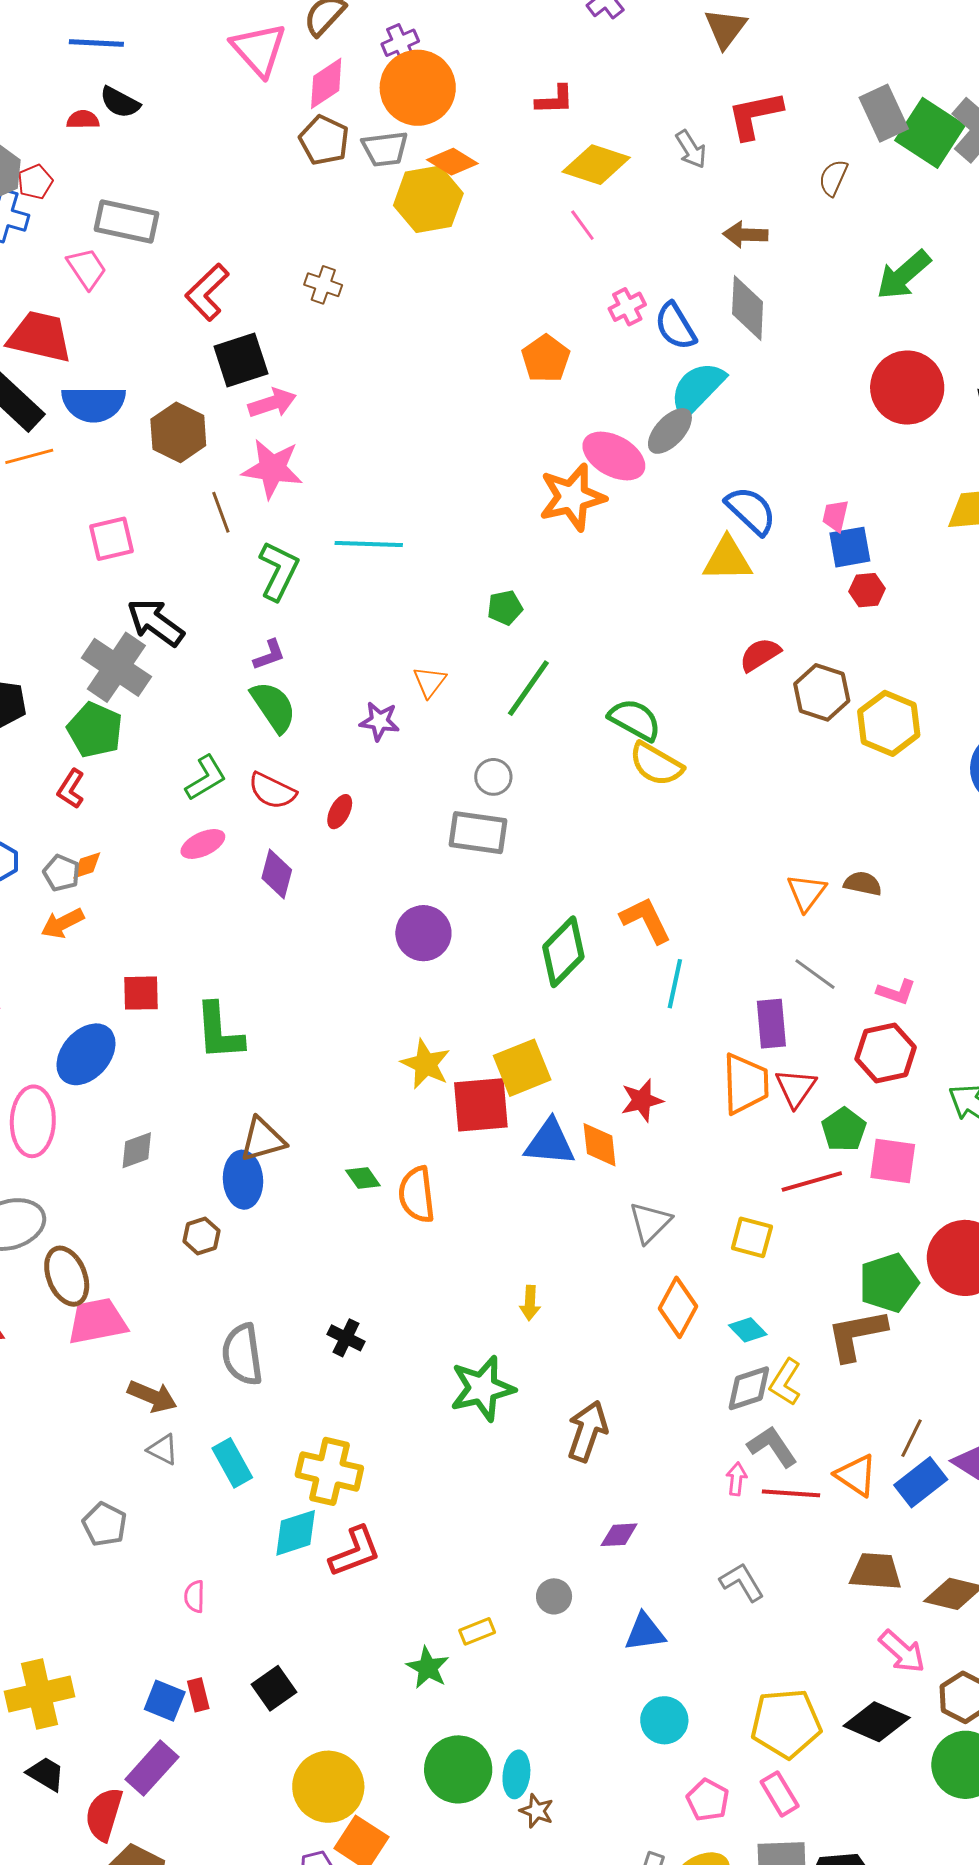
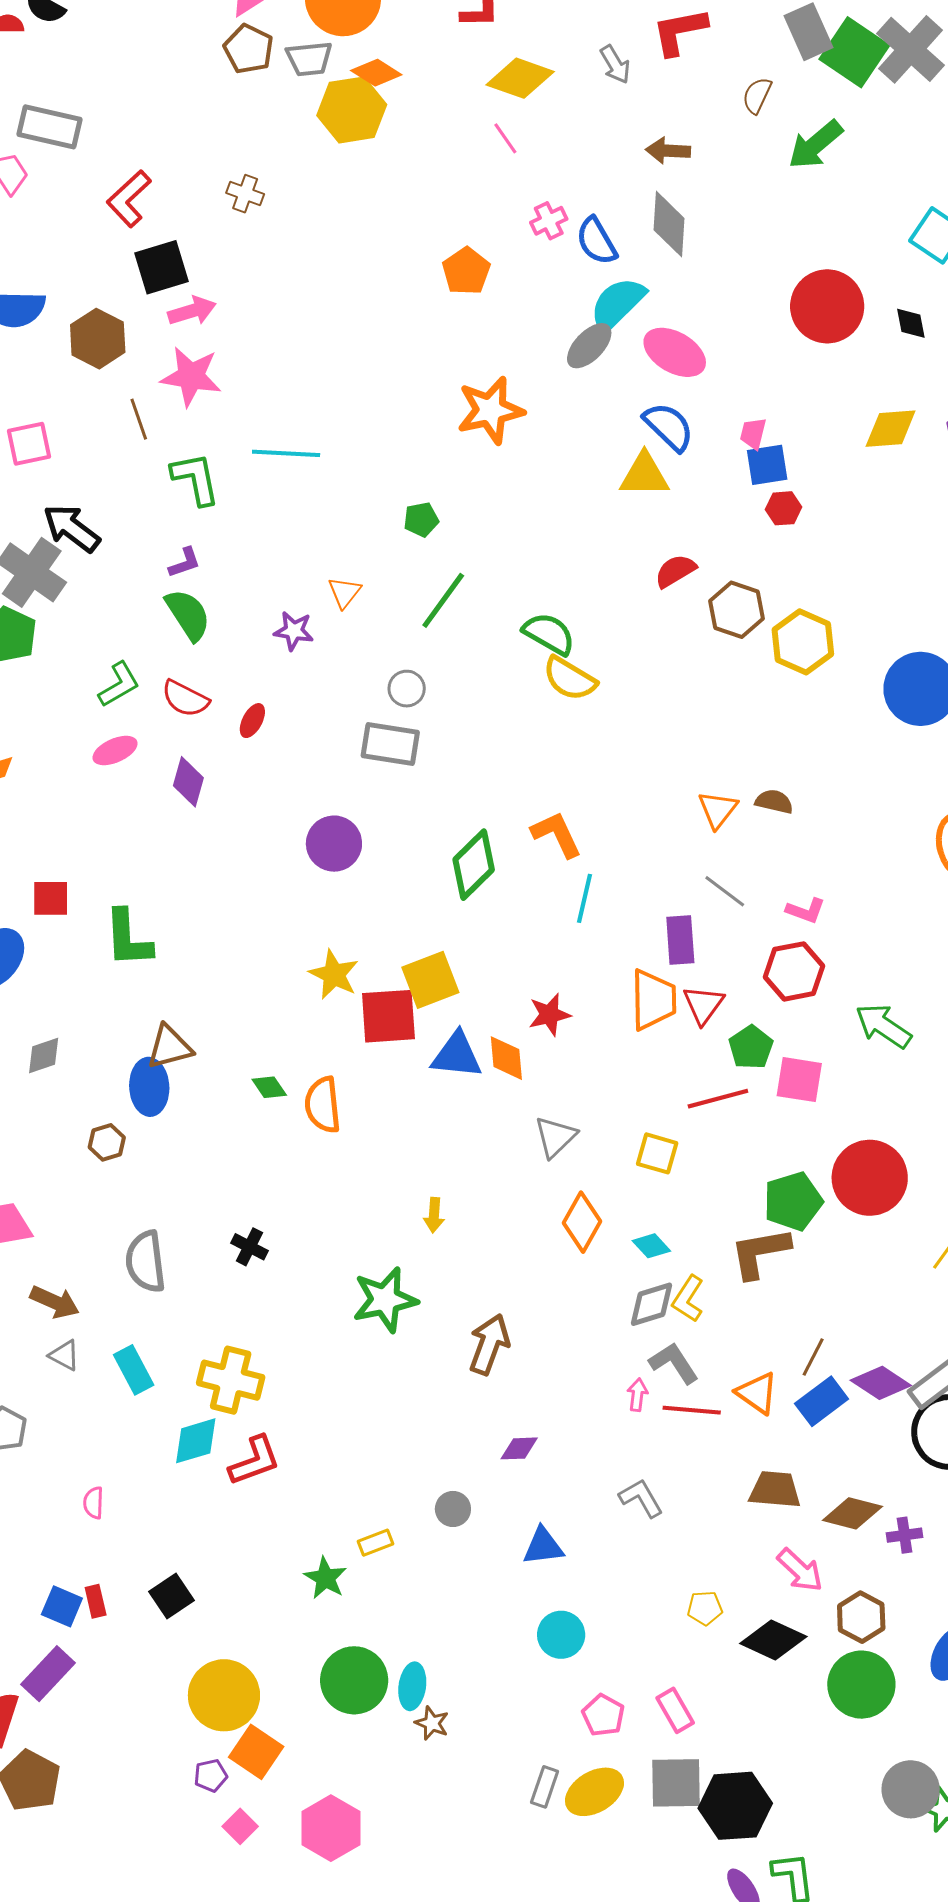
green arrow: (903, 275) -> (815, 145), moved
pink ellipse: (614, 456) -> (675, 352), moved
green L-shape: (279, 571) -> (195, 479), turned -38
yellow pentagon: (786, 1723) -> (705, 1608), moved, size x0.5

